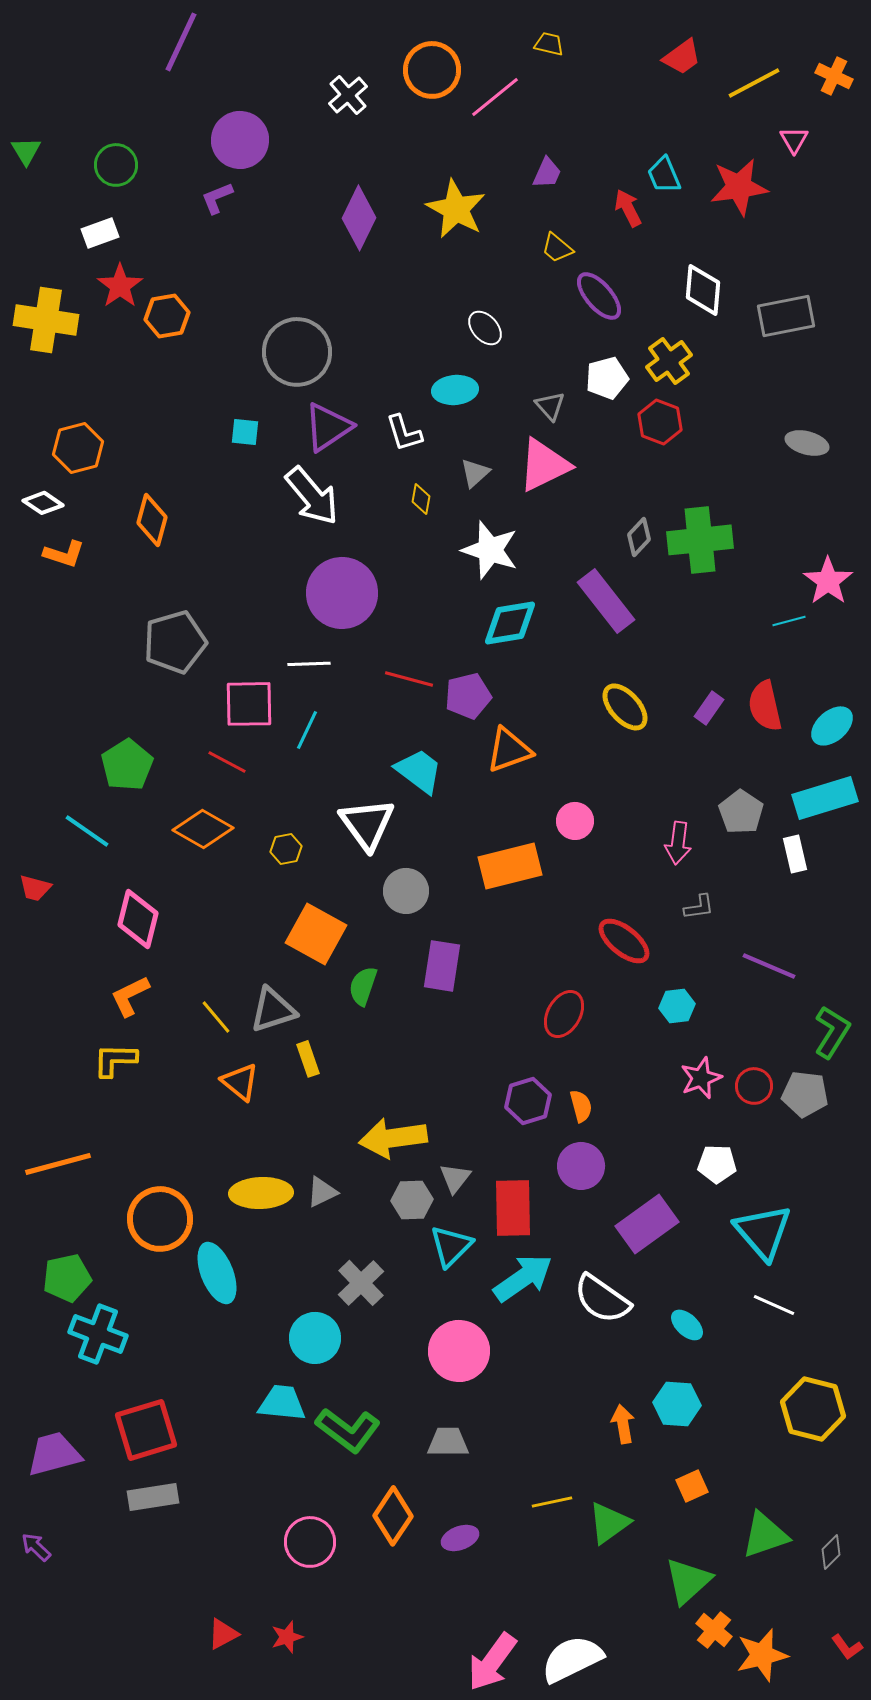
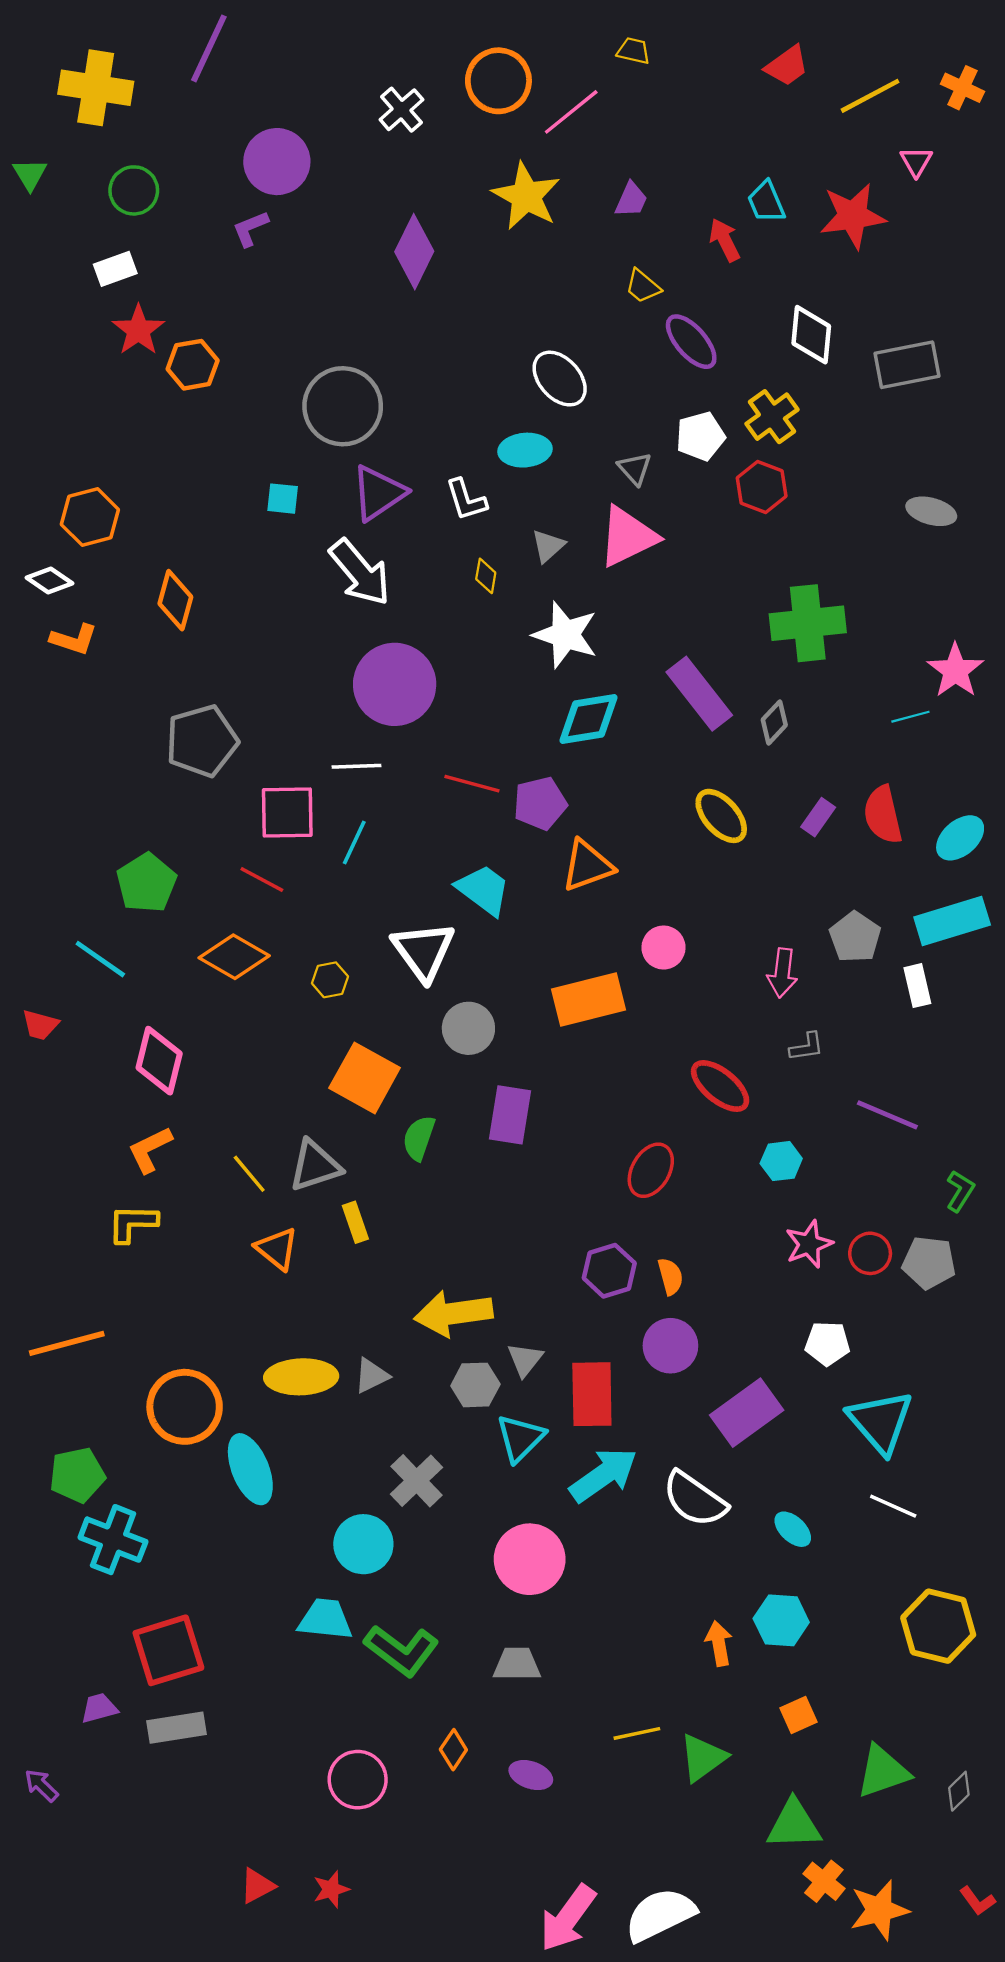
yellow star: (456, 209) -> (526, 196), moved
yellow cross: (46, 320) -> (96, 88), moved
white ellipse: (485, 328) -> (560, 379), size x1.4
gray diamond: (639, 537) -> (774, 722), moved
green L-shape: (832, 1032) -> (960, 1191), size x0.7
purple trapezoid: (54, 1454) -> (99, 1708), moved, size x0.6
orange diamond: (393, 1516) -> (453, 1750), size x0.6
purple ellipse: (460, 1538) -> (531, 1775), turned 39
green triangle: (688, 1581) -> (794, 1825), turned 40

